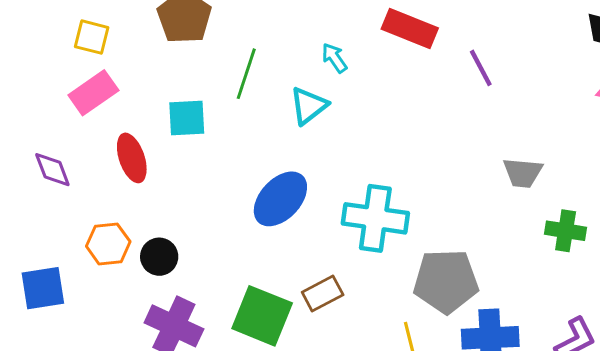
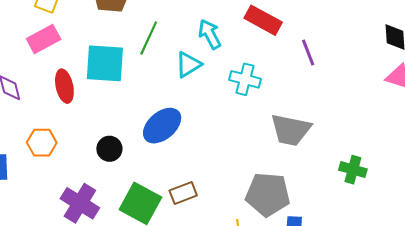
cyan arrow: (334, 58) -> (210, 34), size x1.4
cyan square: (187, 118) -> (105, 63), size x1.5
gray trapezoid: (523, 173) -> (291, 130), moved, size x1.5
cyan cross: (375, 218) -> (245, 79), moved, size x0.7
black circle: (159, 257) -> (109, 149), moved

